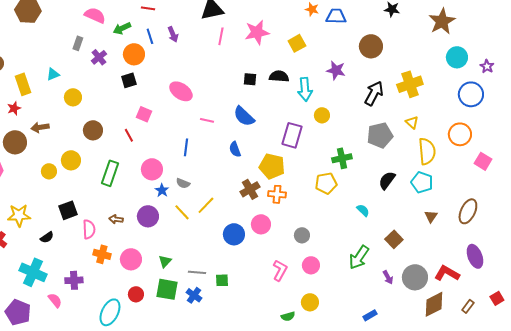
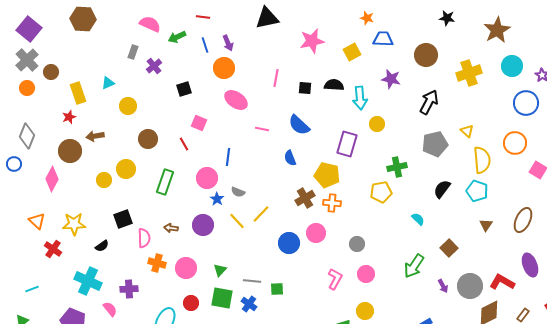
blue trapezoid: (336, 16) -> (383, 39), moved
pink line: (221, 36) -> (276, 78), moved
orange circle: (134, 54) -> (224, 68), moved
yellow cross: (410, 84) -> (469, 73), moved
blue line: (186, 147) -> (228, 157), moved

